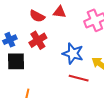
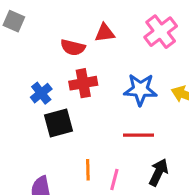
red cross: (38, 40) -> (83, 83), turned 36
red line: (79, 78) -> (138, 135), moved

